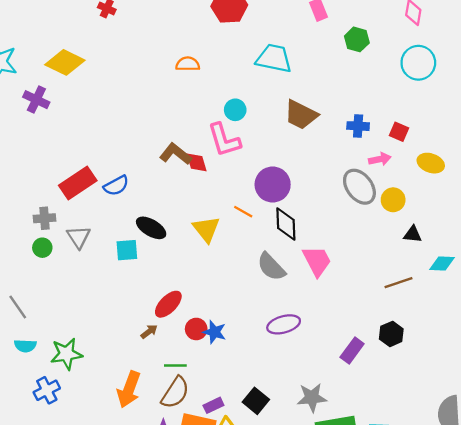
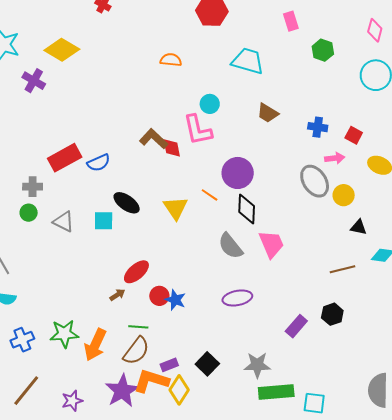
brown trapezoid: (301, 115) -> (268, 113), size x0.7
gray triangle: (79, 237) -> (64, 222), moved, turned -35
green star: (66, 354) -> (64, 334), moved

